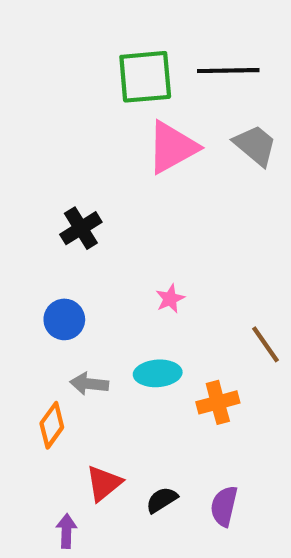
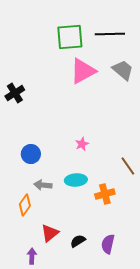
black cross: (81, 228) -> (15, 93), moved

